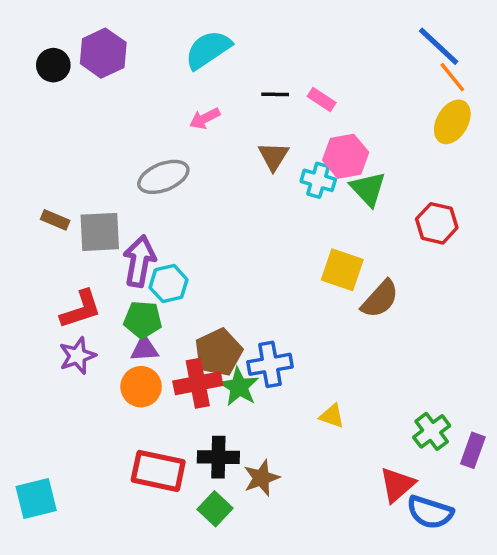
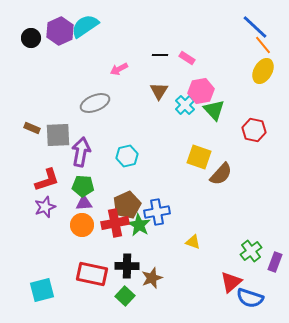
cyan semicircle: (208, 50) -> (85, 26), moved
cyan cross: (318, 180) -> (185, 105), turned 30
cyan hexagon: (169, 284) -> (127, 156), moved
cyan square: (36, 498) -> (42, 290), moved

